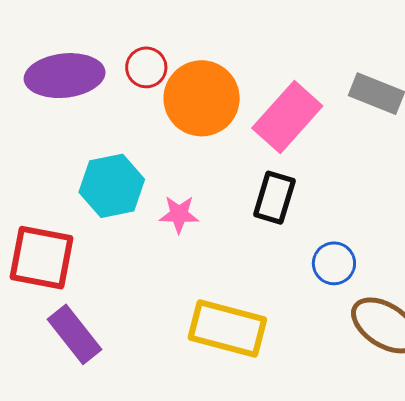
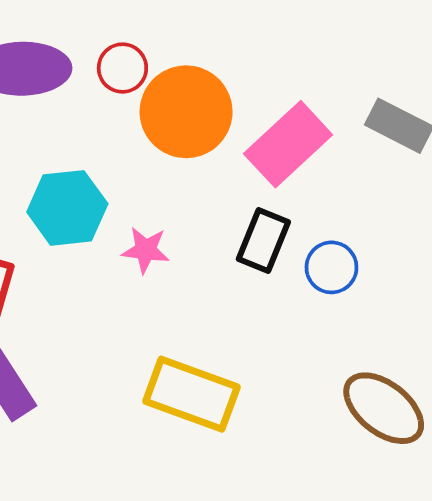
blue circle: (334, 263) -> (331, 267), moved

